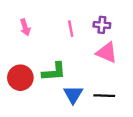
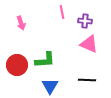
pink line: (71, 29) -> (62, 12), moved
blue triangle: (73, 94) -> (50, 86), moved

